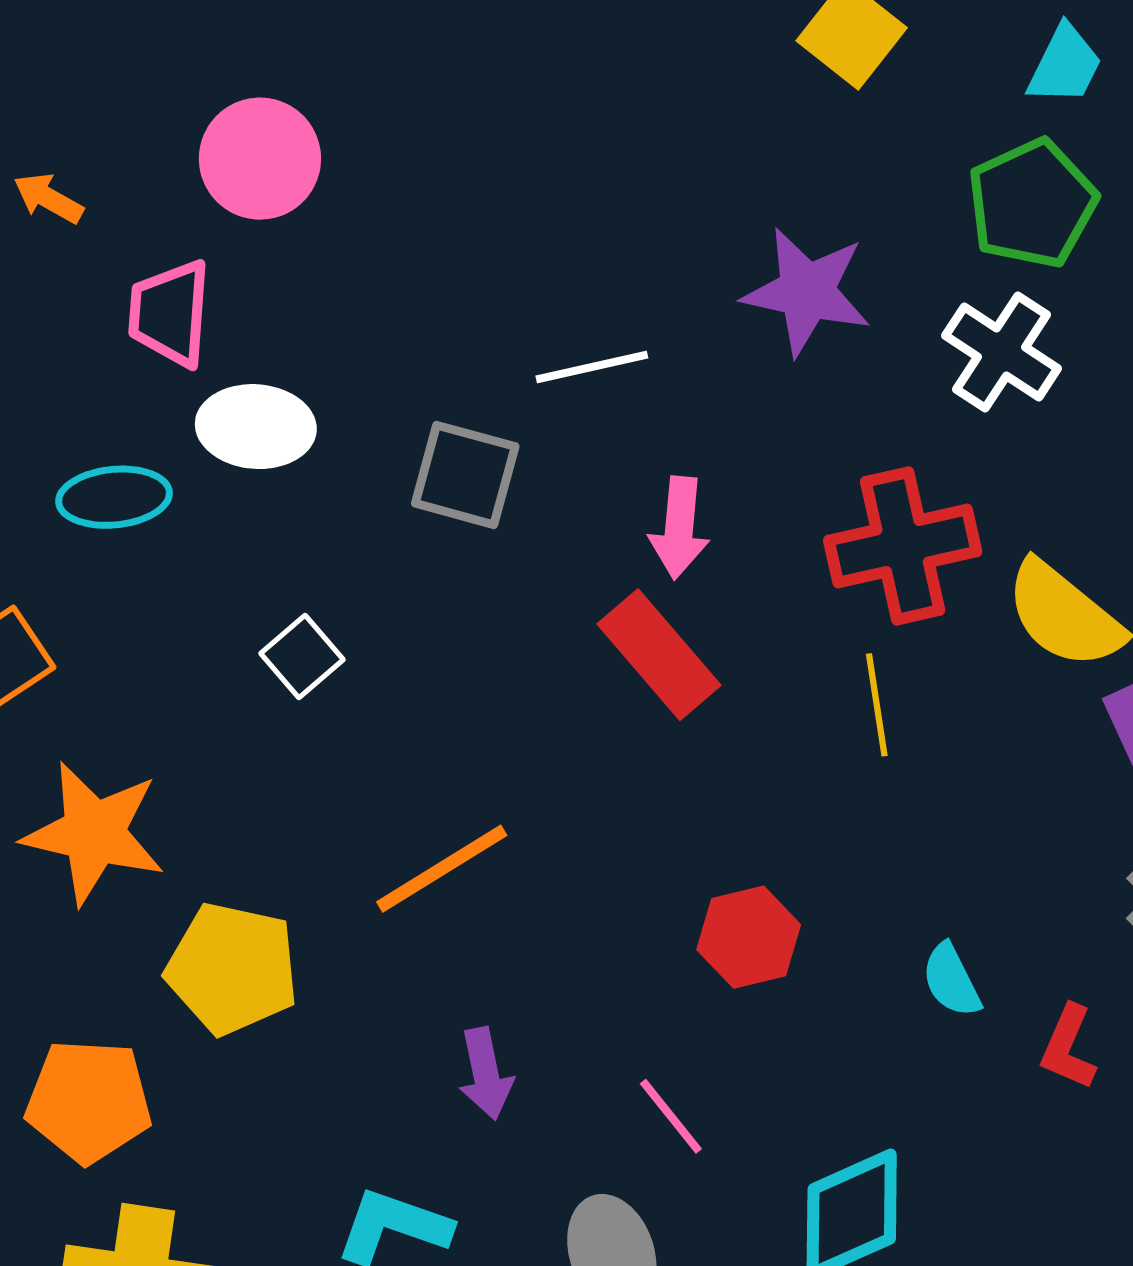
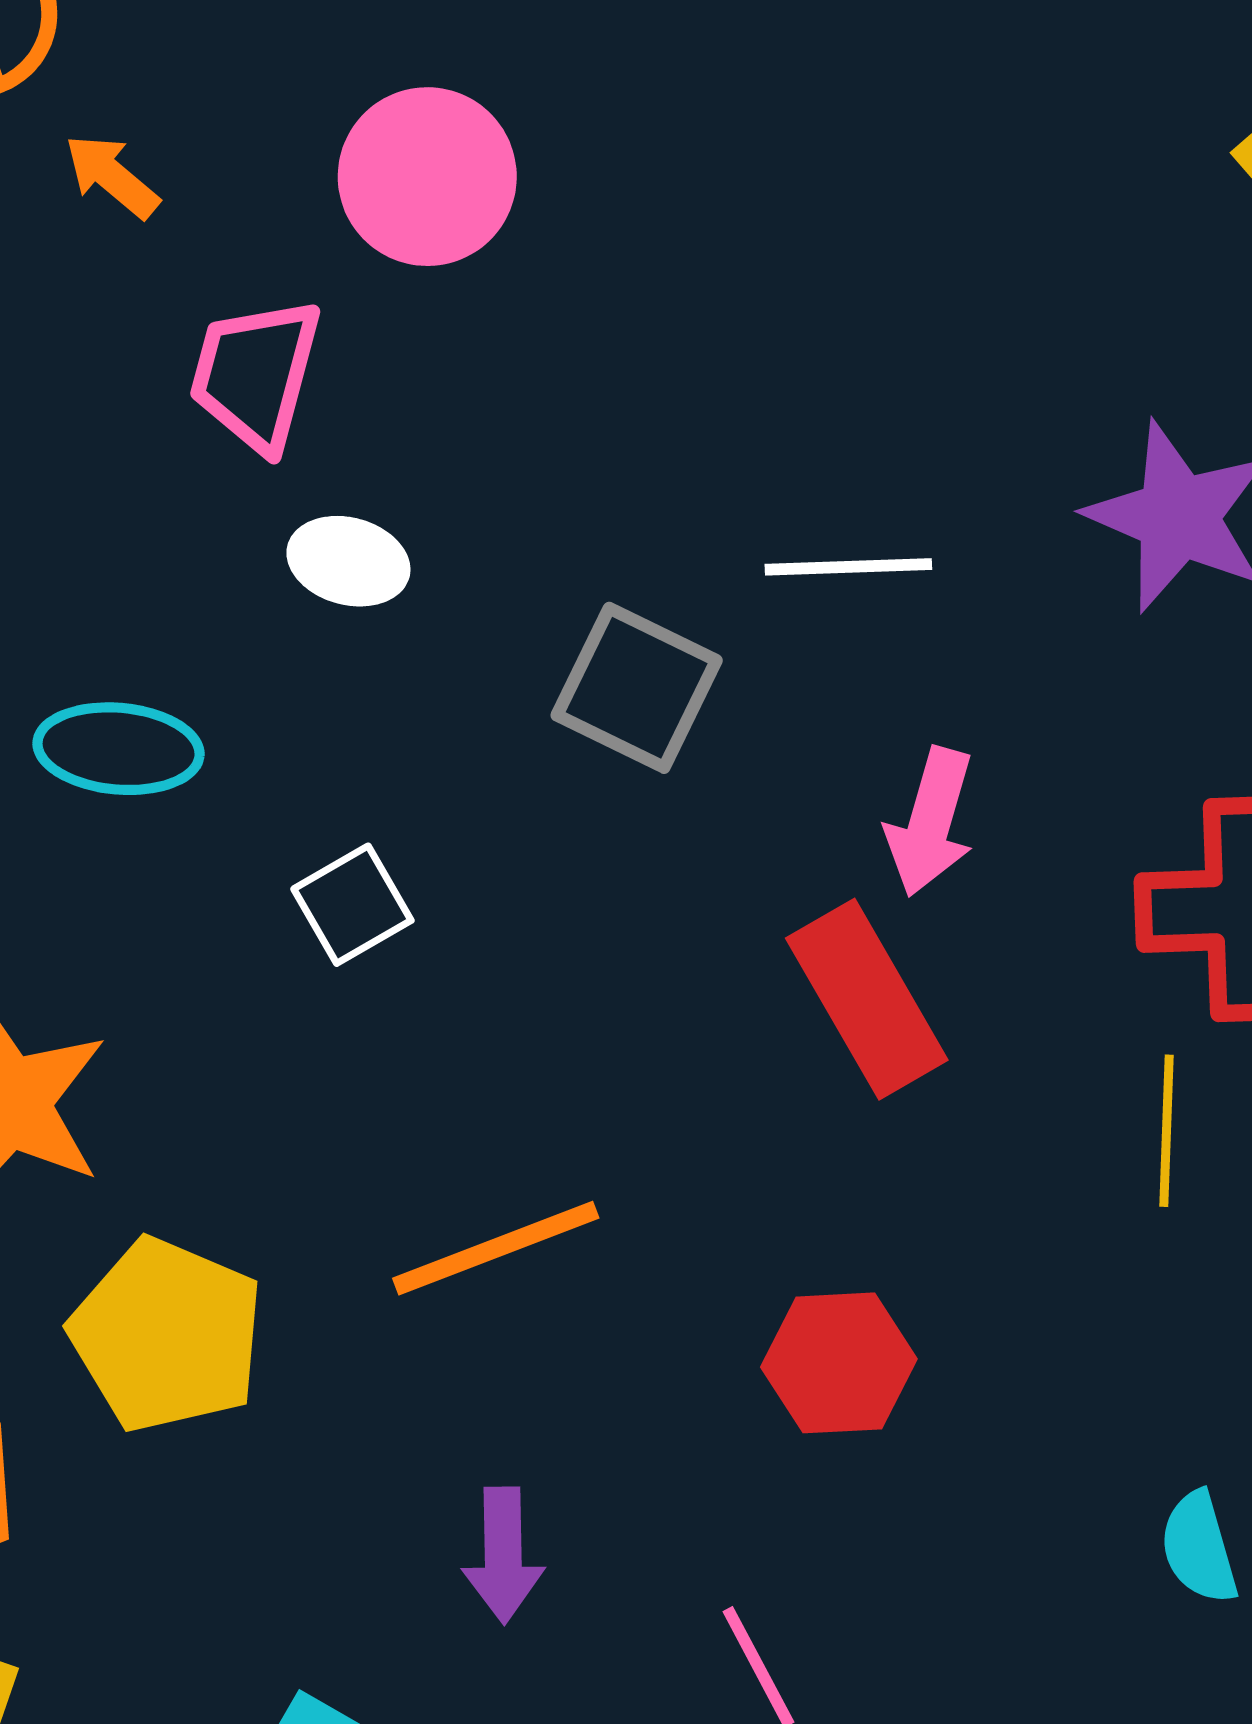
white ellipse: (256, 427) -> (348, 561), size x0.7
cyan ellipse: (114, 497) -> (119, 749), moved
red hexagon: (749, 937) -> (839, 1363), moved

